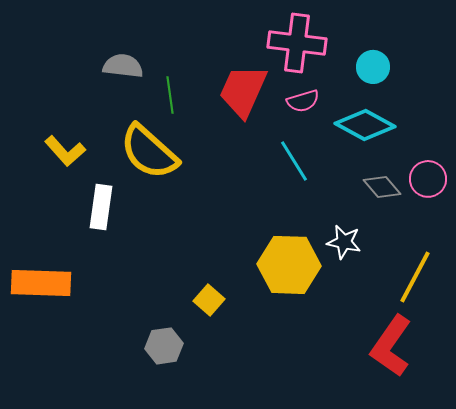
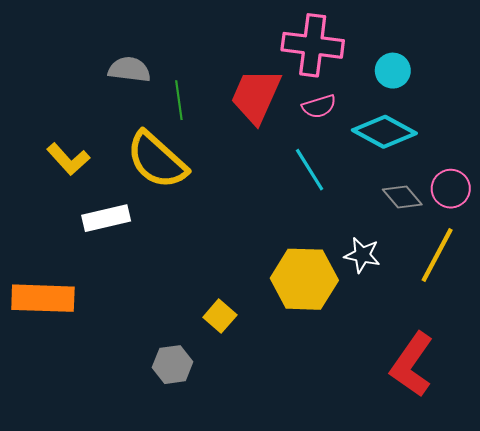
white rectangle: (101, 207) -> (106, 218), turned 69
yellow line: (415, 277) -> (437, 255), moved

